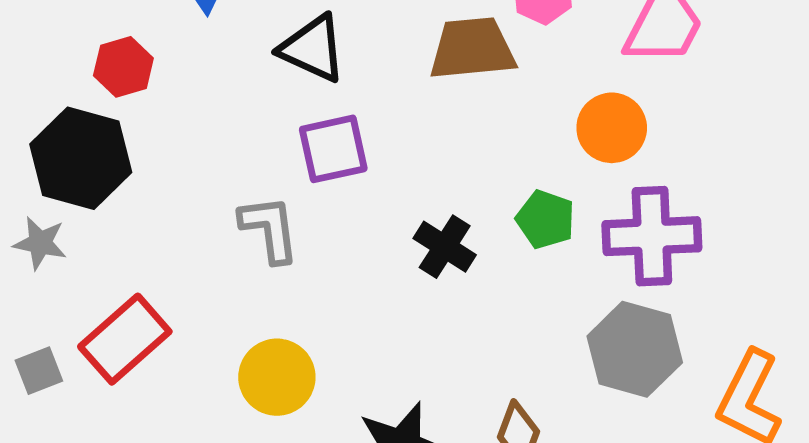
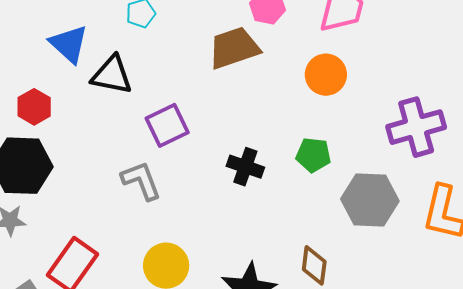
black triangle: (313, 49) -> (112, 75), moved
green pentagon: (545, 219) -> (313, 155), moved
purple cross: (652, 236) -> (416, 127), moved

